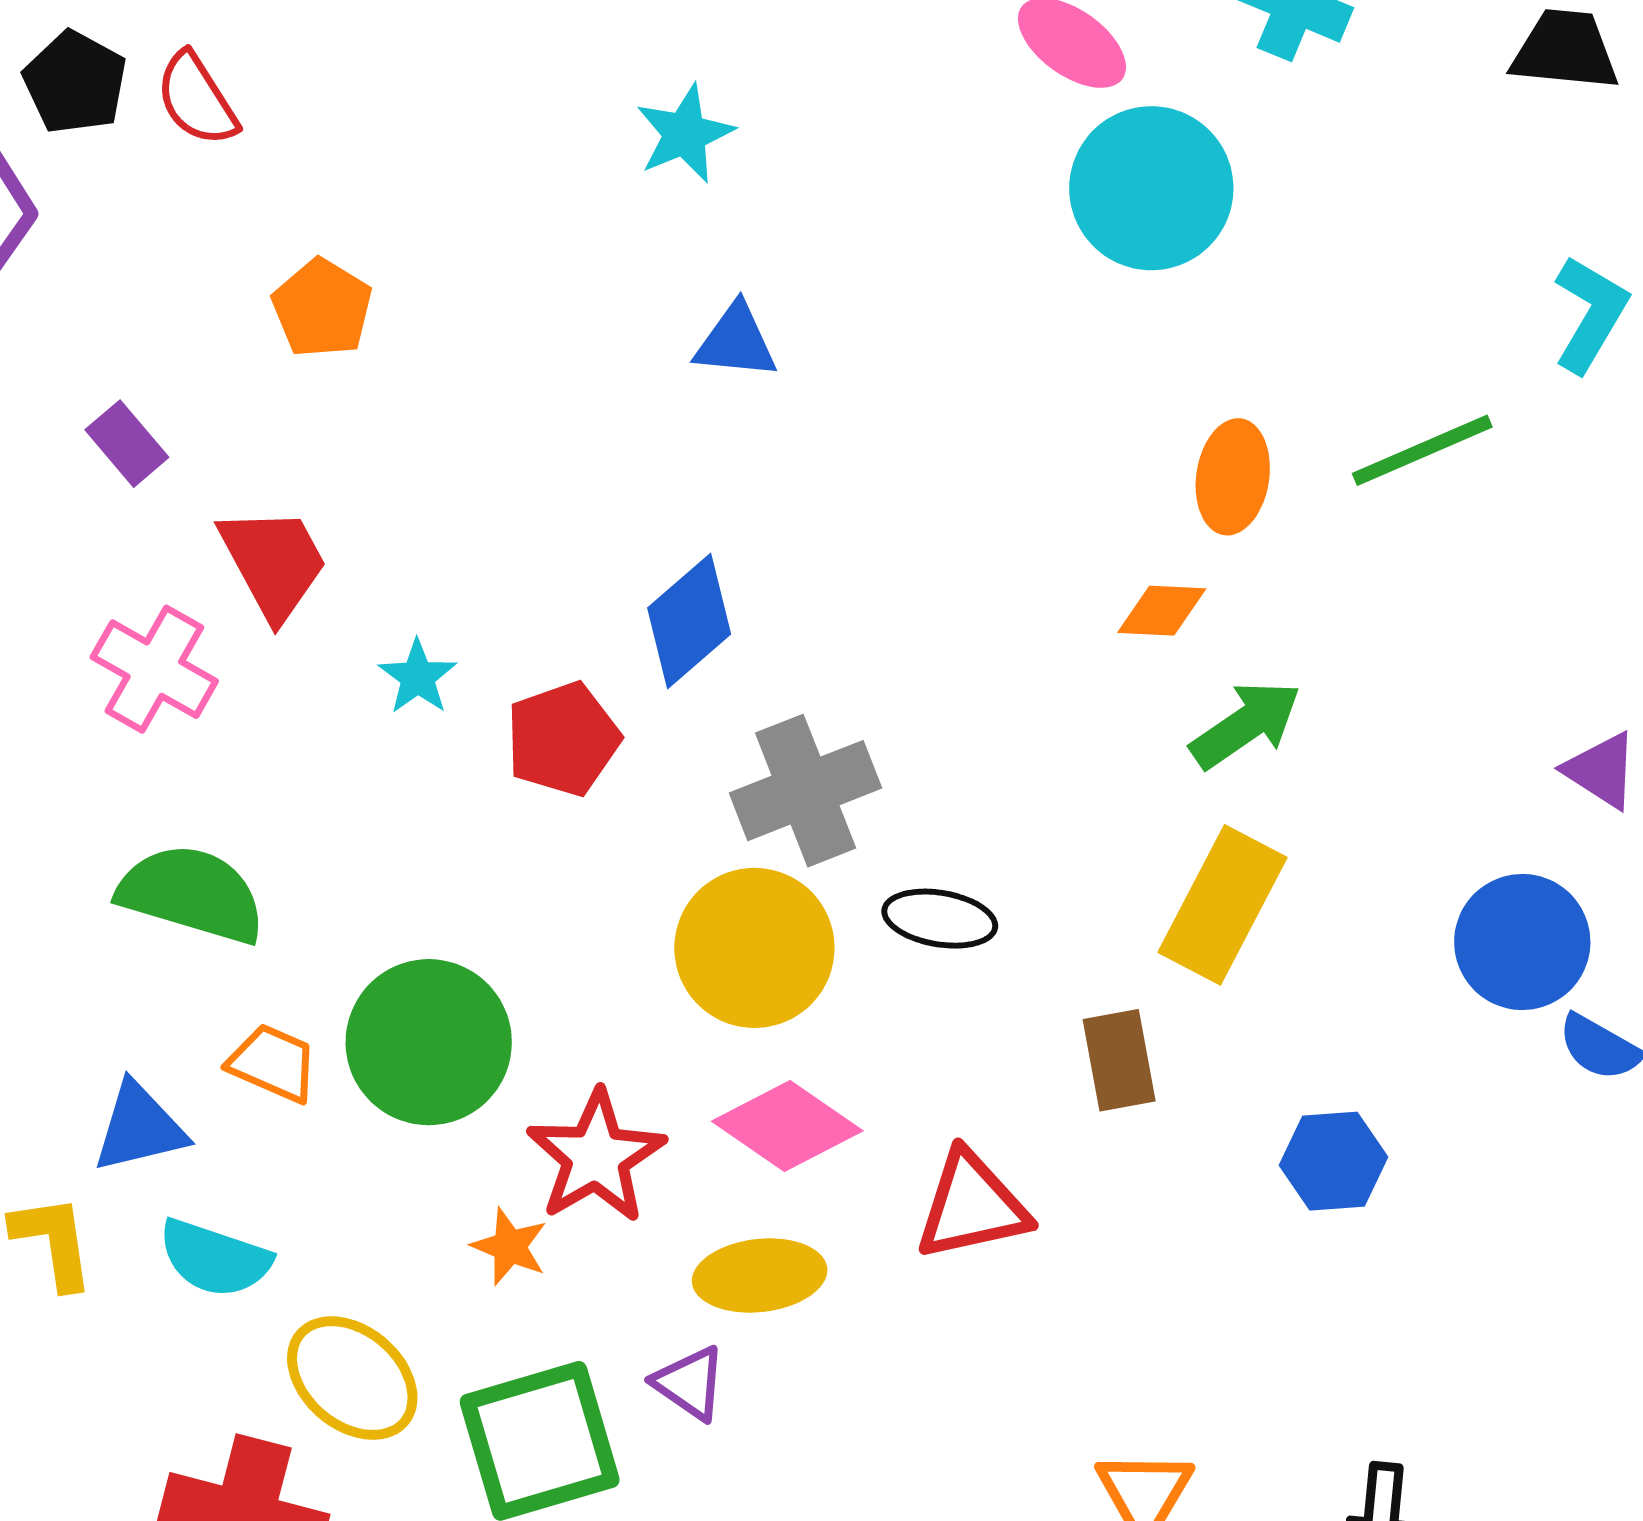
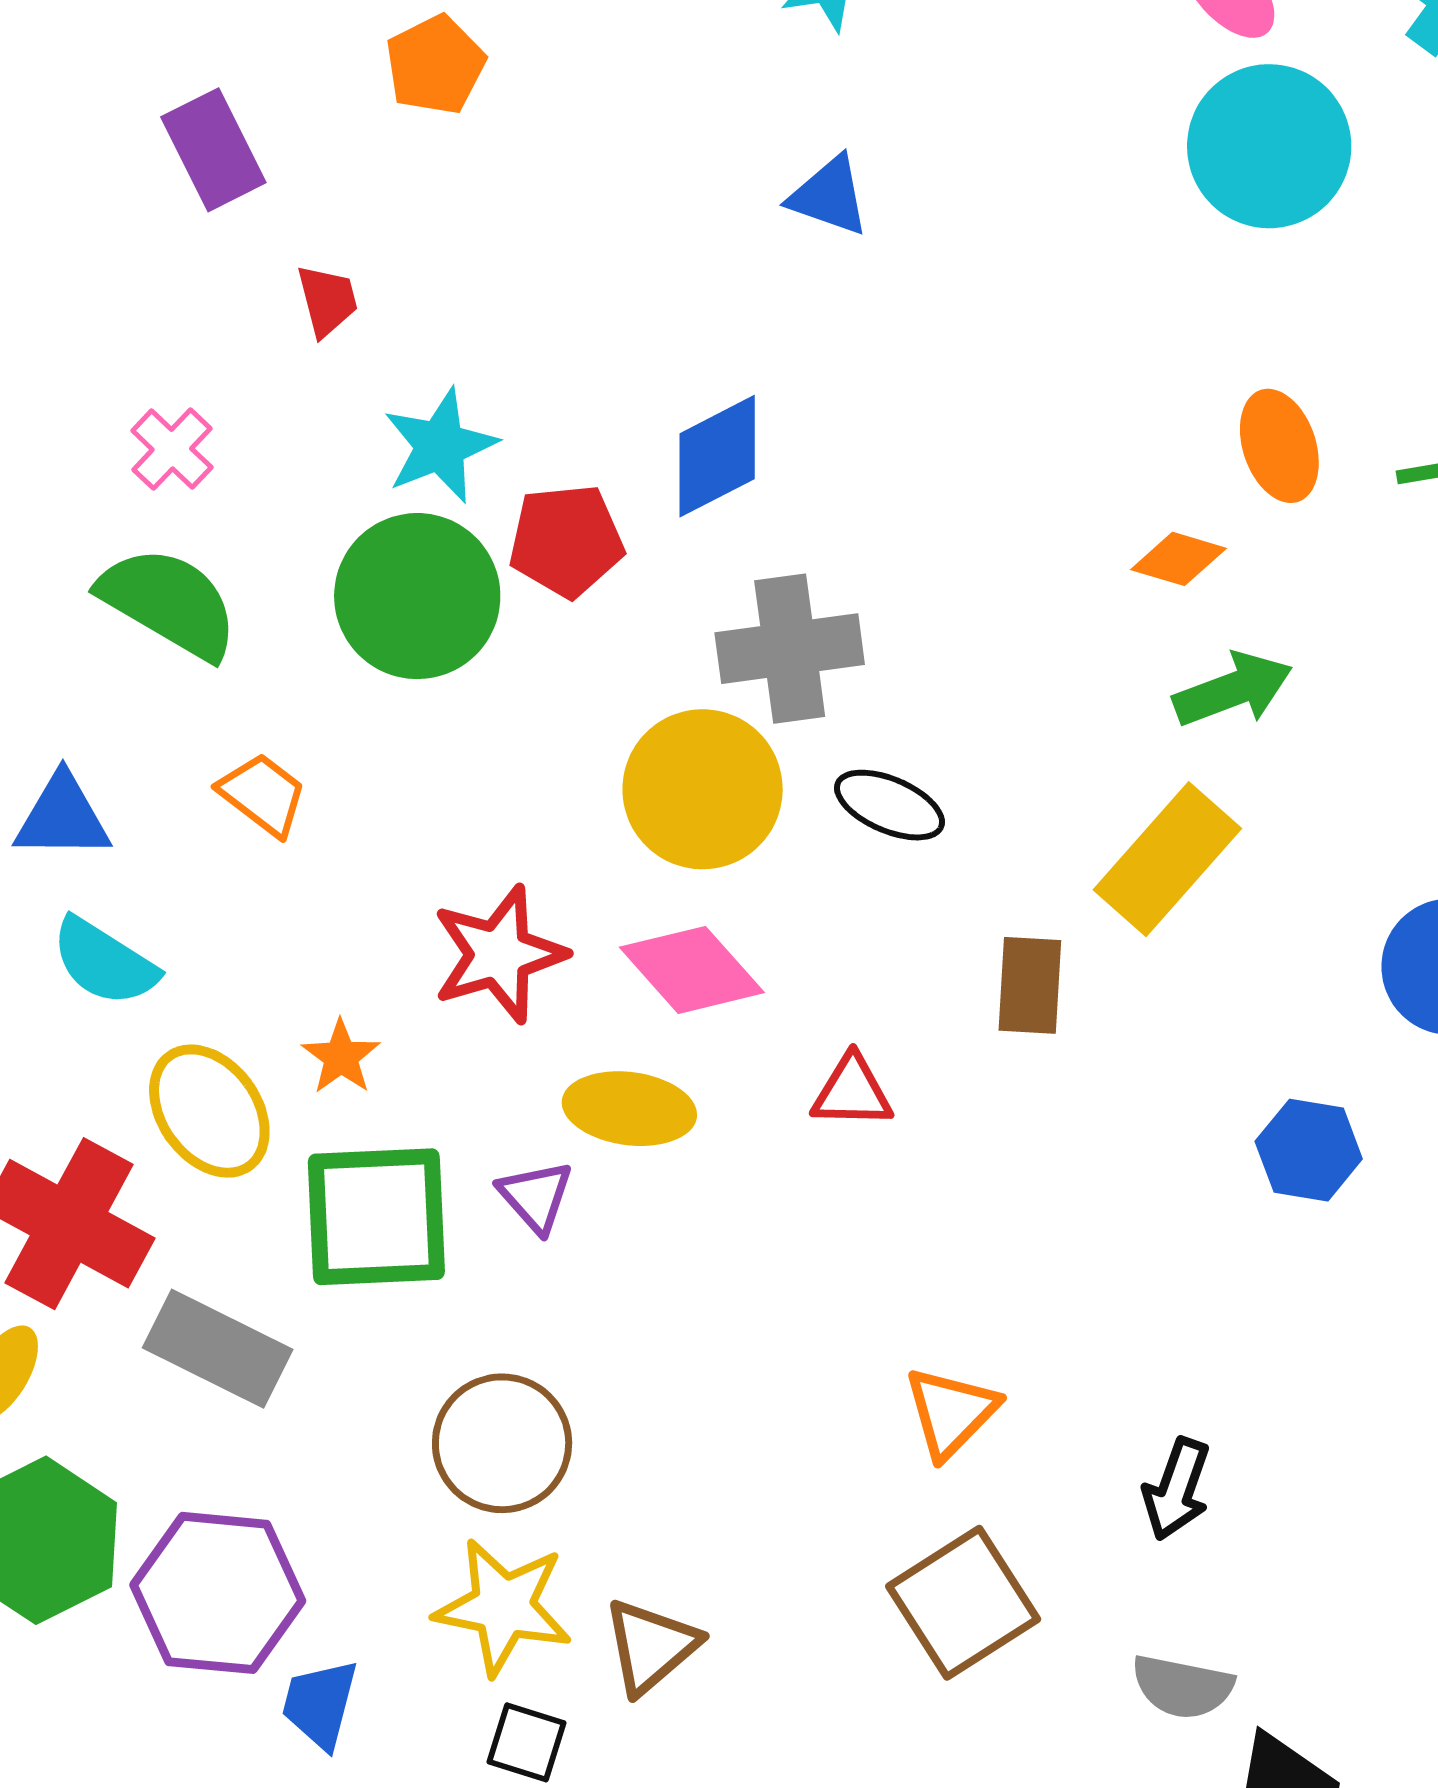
purple rectangle: (127, 444) -> (213, 150), size x1.4
orange ellipse: (1233, 477) -> (1279, 446), turned -41
red trapezoid: (273, 563) -> (327, 300), size x0.6
pink cross: (154, 669) -> (172, 449), moved, size x0.7
cyan star: (418, 677) -> (440, 446), size x1.5
green circle: (429, 1042) -> (417, 596), moved
orange trapezoid: (273, 1063) -> (263, 795), moved
blue hexagon: (1334, 1161) -> (1309, 1150), moved
red triangle: (972, 1206) -> (852, 1092), size x0.7
orange star: (510, 1247) -> (341, 1057), moved

